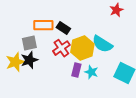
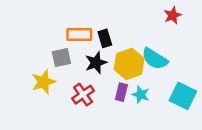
black rectangle: (63, 28) -> (105, 38), turned 40
red cross: (61, 48) -> (83, 95), moved
black star: (29, 60) -> (96, 63), moved

